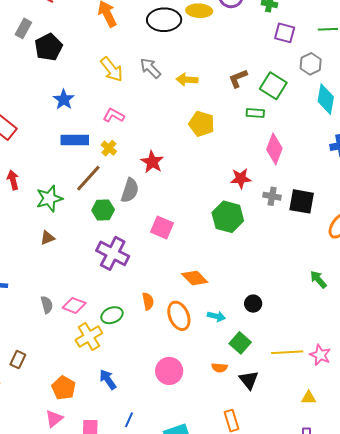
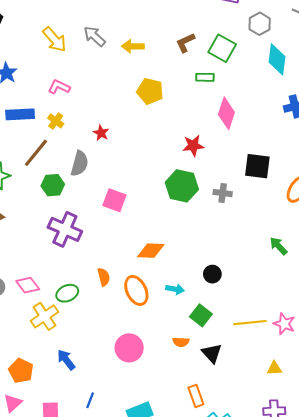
red star: (152, 162) -> (101, 133), size x0.7
gray cross: (272, 196) -> (223, 193), moved
orange diamond: (195, 278) -> (151, 251), turned -40
pink diamond: (74, 305) -> (28, 285), turned 35

